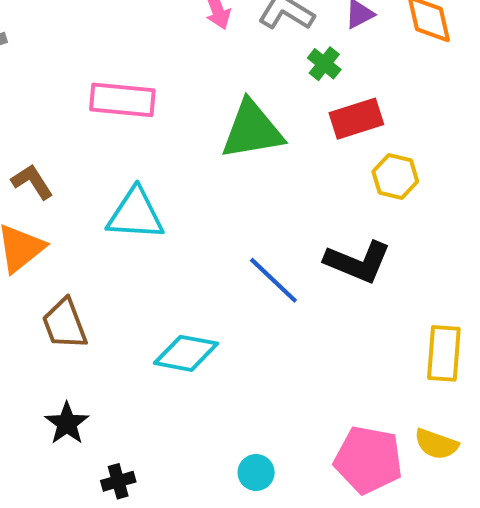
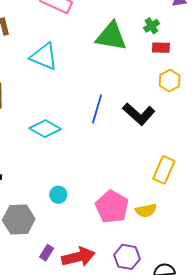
green cross: (324, 64) -> (151, 26), moved
red rectangle: (356, 119) -> (161, 48), size x0.7
blue line: (273, 280) -> (97, 109), turned 44
yellow semicircle: (436, 444) -> (146, 210), turned -50

